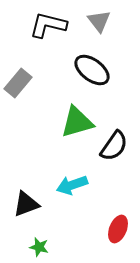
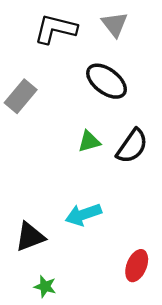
green triangle: (77, 122) -> (89, 141), size x0.6
black semicircle: (114, 146) -> (132, 146), moved

